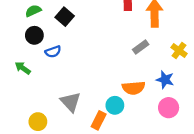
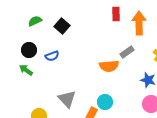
black circle: (34, 35) -> (29, 50), moved
orange semicircle: (134, 88) -> (109, 66), moved

